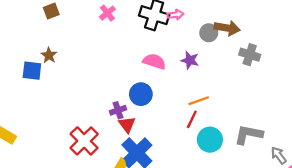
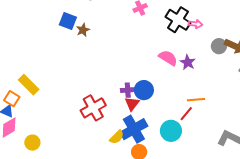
purple star: (190, 60) -> (188, 62), moved
blue square: (32, 71) -> (68, 21), moved
blue circle: (141, 94) -> (144, 90), moved
cyan circle: (210, 140) -> (171, 131), moved

